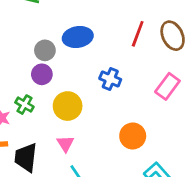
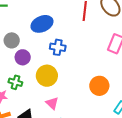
gray circle: (45, 50) -> (12, 40), moved
blue cross: (110, 79) -> (58, 47), moved

